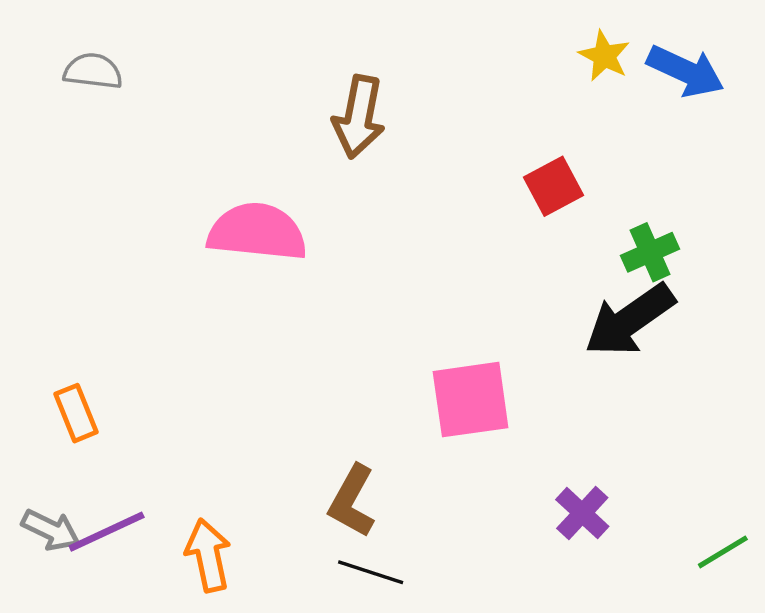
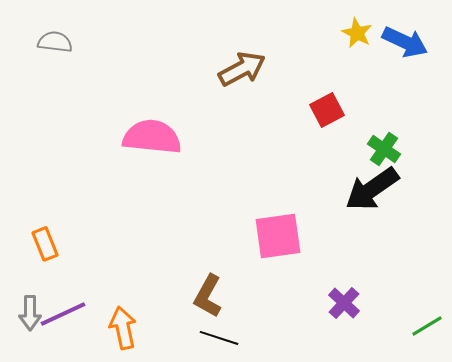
brown arrow: (359, 117) -> (242, 69), moved, turned -129
green cross: (650, 252) -> (384, 149), turned -32
gray arrow: (51, 530) -> (30, 313), turned 64

